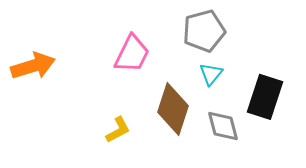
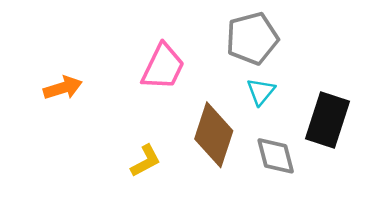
orange arrow: (33, 66) -> (63, 88), moved, size x0.7

